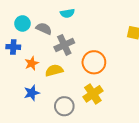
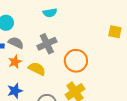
gray semicircle: (44, 29) -> (16, 43), moved
yellow semicircle: (54, 70) -> (37, 69), turned 42

